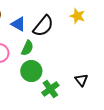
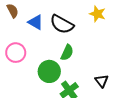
black semicircle: (43, 26) -> (62, 24), turned 80
green semicircle: (27, 48) -> (67, 53), moved

